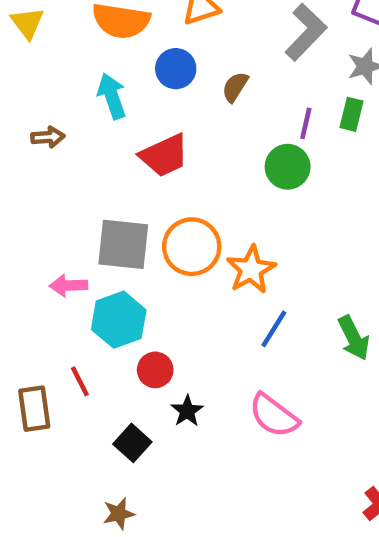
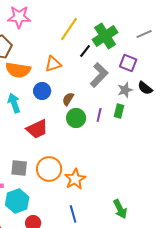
green circle: (288, 167) -> (76, 118), moved
gray square: (123, 244) -> (19, 168), size x0.7
blue line: (274, 329) -> (73, 214), moved, turned -48

